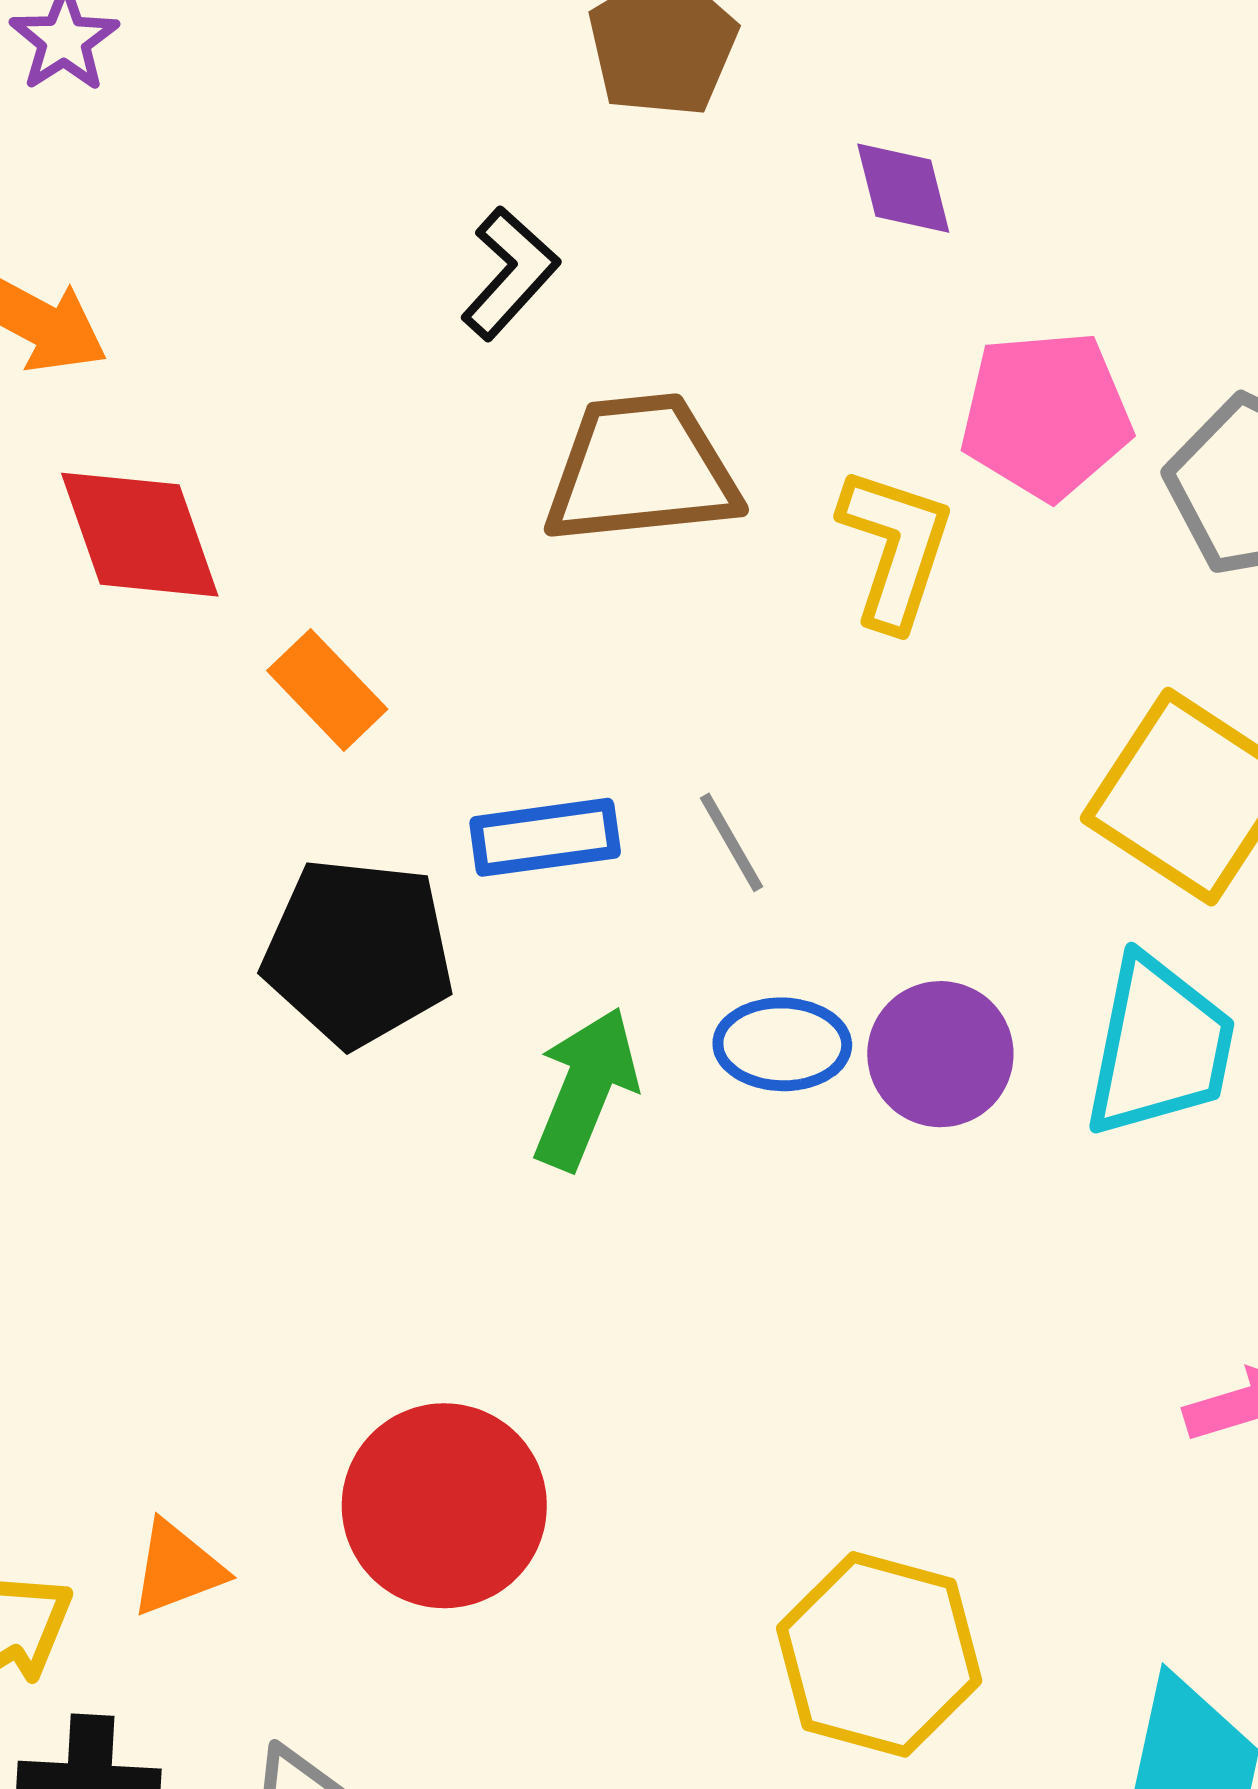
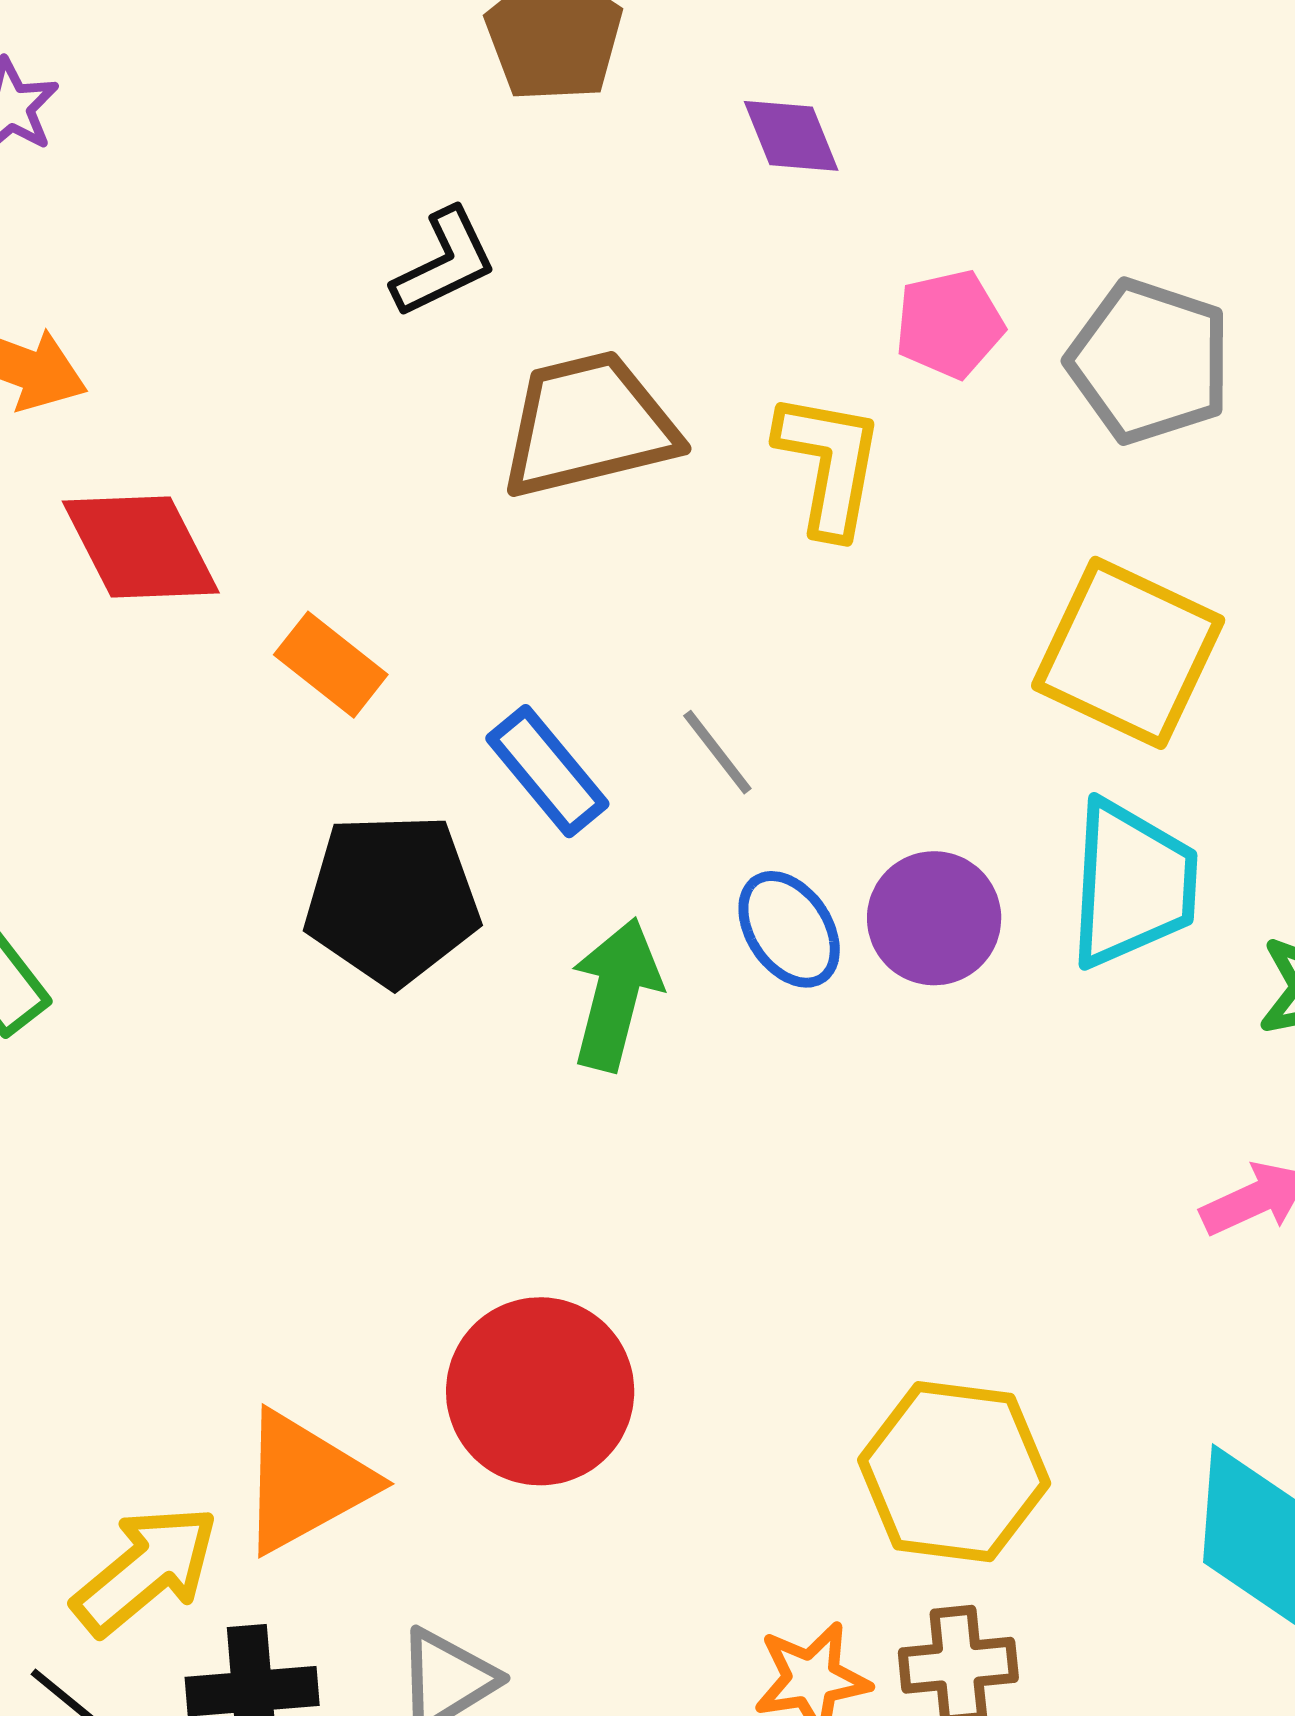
black L-shape: (510, 273) -> (444, 263), turned 30
pink pentagon: (1046, 415) -> (949, 324), size x0.7
blue rectangle: (545, 837) -> (547, 771), turned 66
blue ellipse: (782, 1044) -> (789, 929), turned 63
orange triangle: (177, 1568) -> (305, 1482), size x1.6

